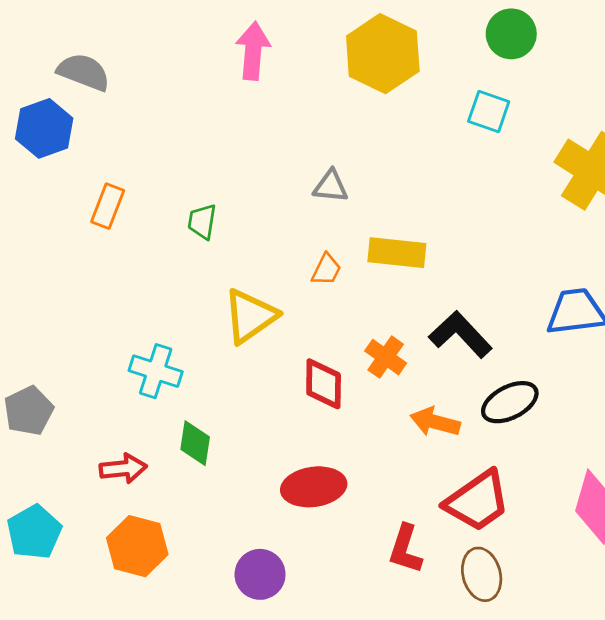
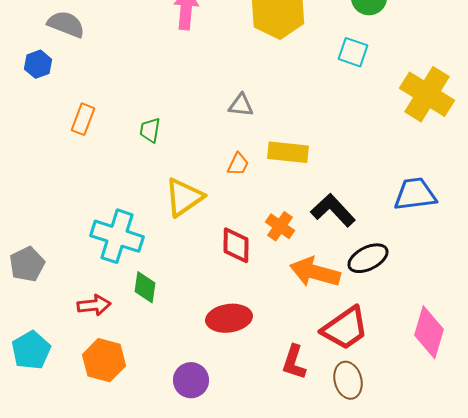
blue hexagon: (44, 128) -> (38, 64), size x0.7
cyan cross: (156, 371) -> (117, 236), size x1.4
orange arrow: (435, 422) -> (315, 272), size x1.4

